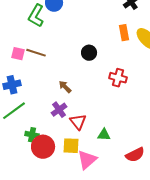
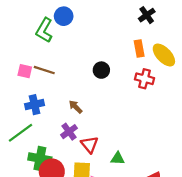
red cross: (118, 78) -> (145, 79), moved
blue cross: (12, 85) -> (35, 105), moved
green cross: (32, 135) -> (40, 159), size x1.5

